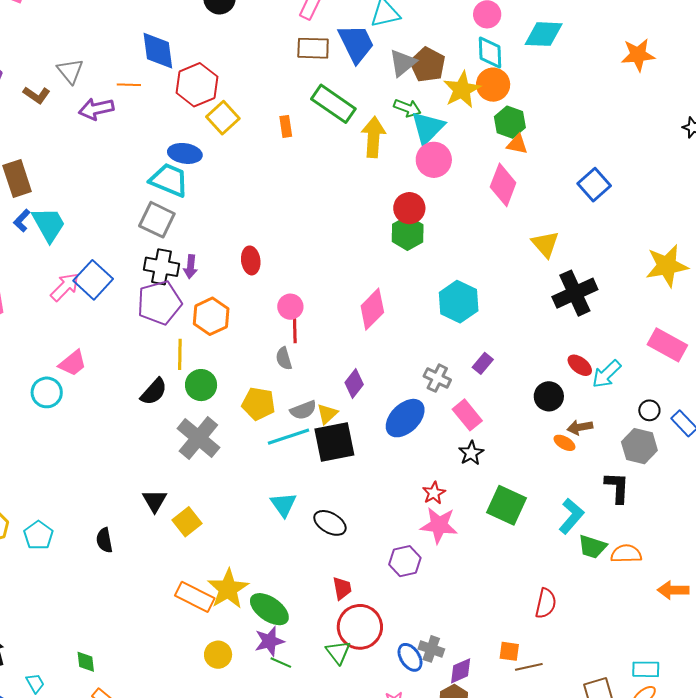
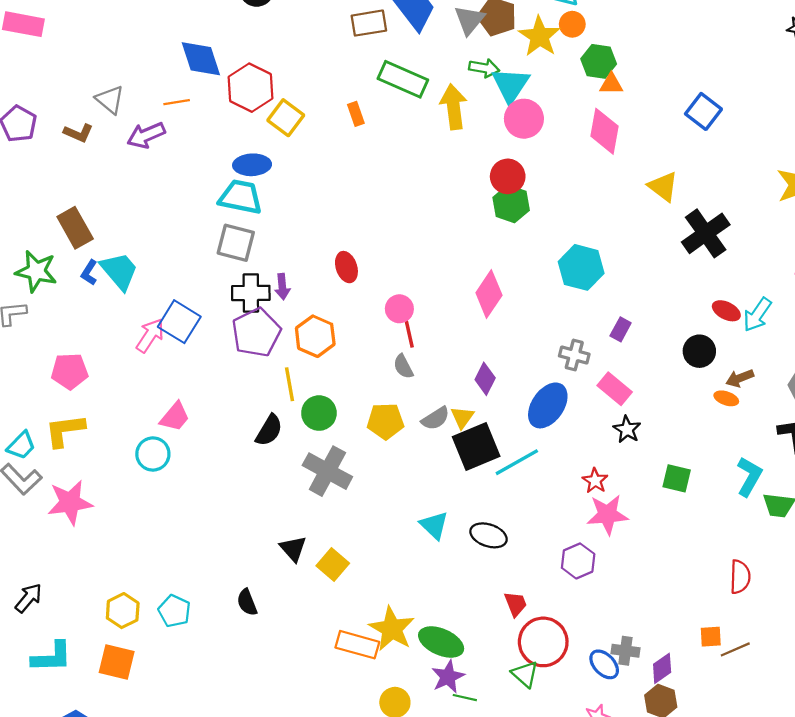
orange circle: (493, 85) -> (572, 24), size x0.7
cyan line: (289, 437) -> (517, 462), moved
green square: (507, 505) -> (677, 478), size x0.7

